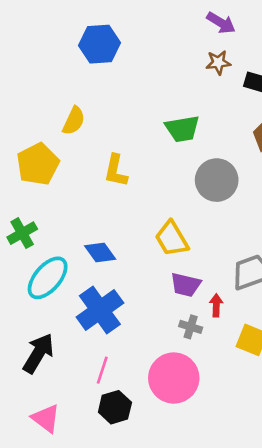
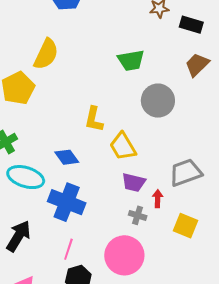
yellow semicircle: (74, 121) -> (46, 54), size x1.4
yellow L-shape: (116, 171) -> (94, 119), moved
cyan ellipse: (48, 278) -> (26, 177), turned 66
blue cross: (100, 310) -> (67, 202), turned -33

